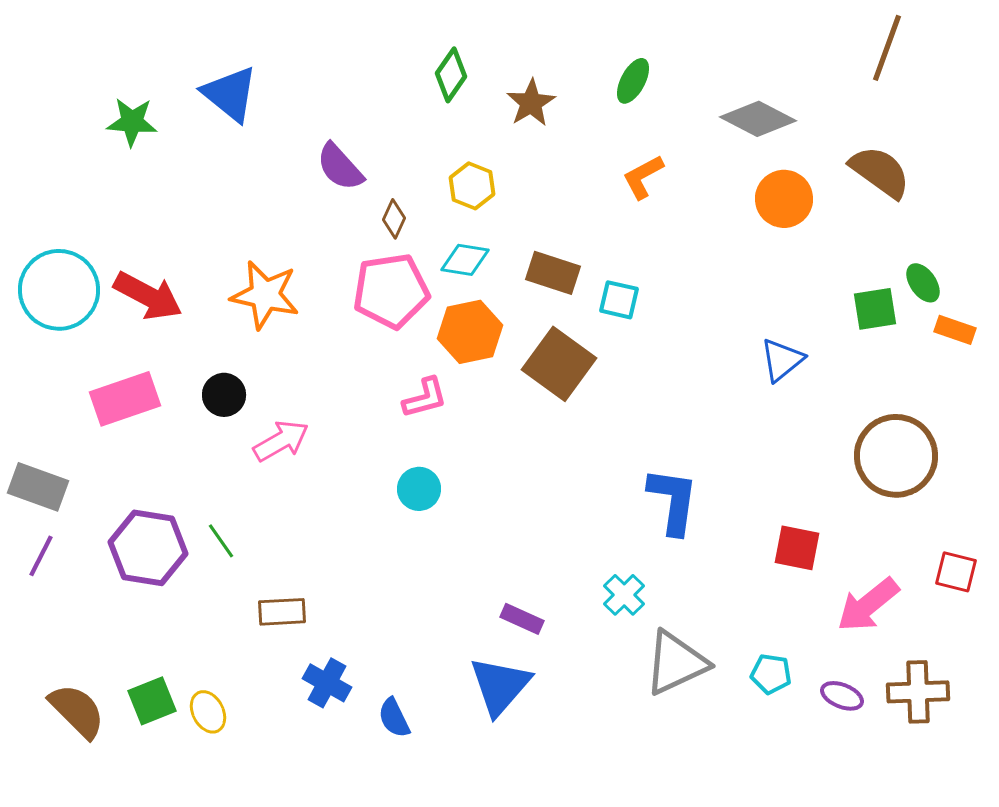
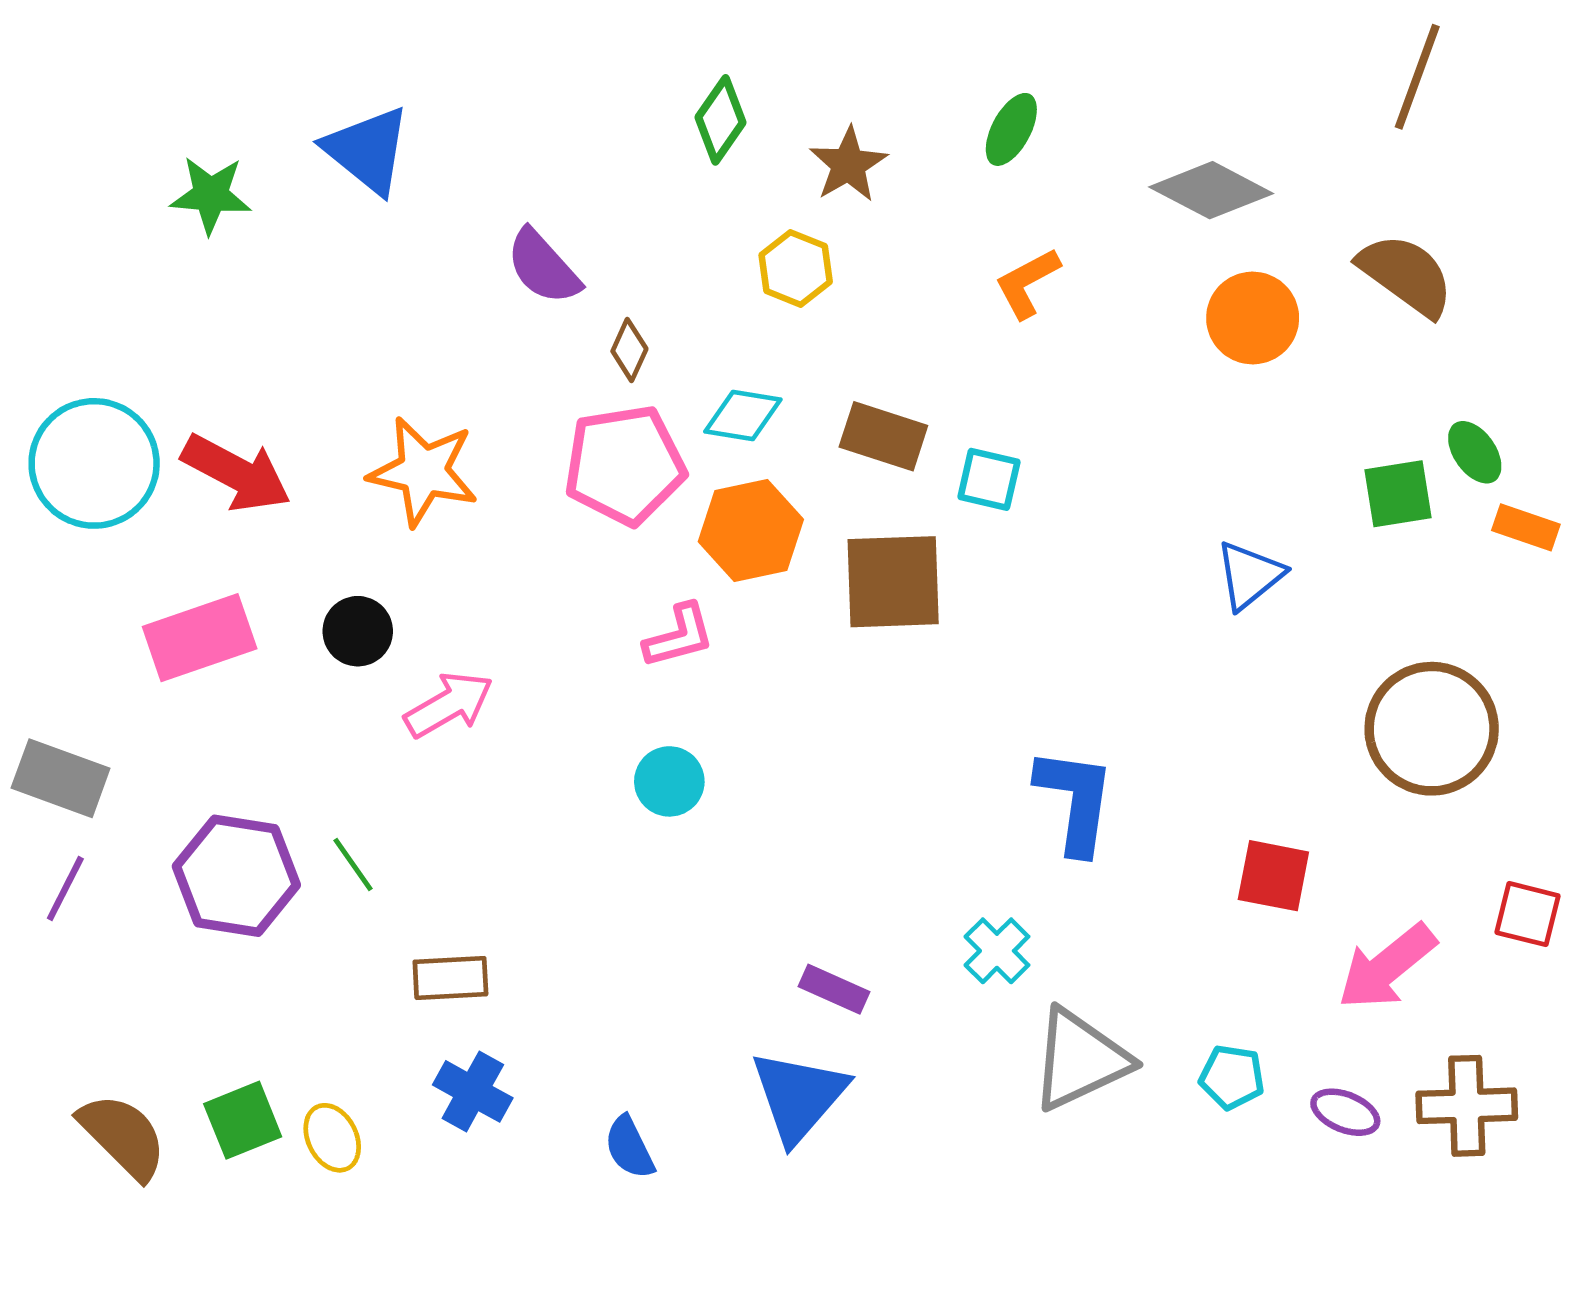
yellow hexagon: (472, 186) -> (796, 268), moved
brown square: (559, 364) -> (893, 582), turned -38
blue cross: (327, 683) -> (473, 1091), moved

